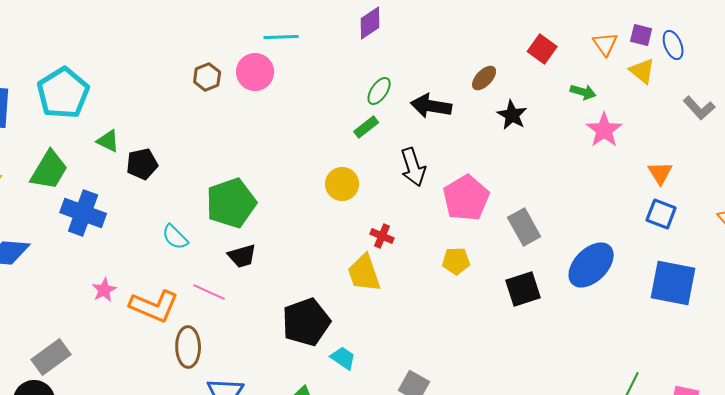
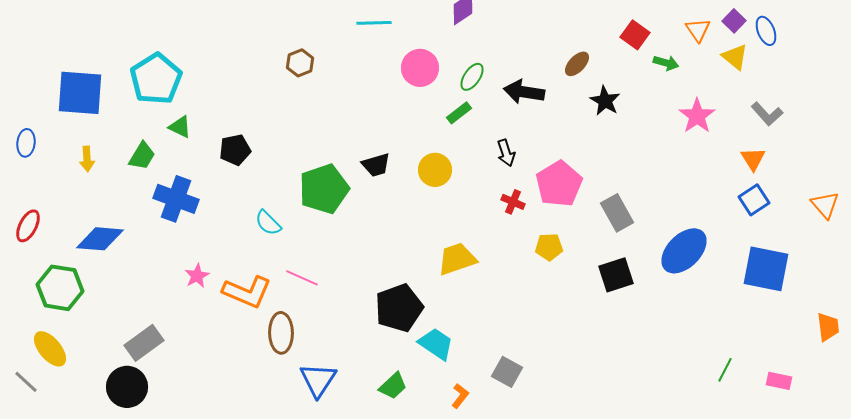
purple square: (641, 35) -> (734, 21), turned 30
pink circle: (255, 72) -> (420, 68), moved
green arrow: (583, 92) -> (666, 63), moved
gray L-shape: (699, 108) -> (767, 114), moved
green triangle: (108, 141) -> (180, 127), moved
black arrow: (413, 167) -> (506, 153), size x0.7
green trapezoid: (49, 170) -> (142, 156), size x0.7
blue square: (661, 214) -> (754, 200), turned 36
red cross: (382, 236) -> (513, 202), moved
black trapezoid: (242, 256) -> (376, 165), moved
yellow trapezoid: (364, 273) -> (457, 259), turned 90
cyan trapezoid: (343, 358) -> (436, 344), size x1.4

